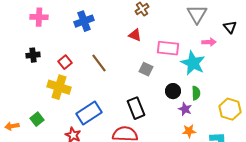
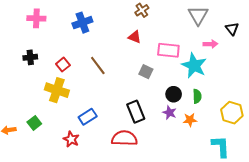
purple star: (185, 109) -> (169, 113), moved
blue rectangle: (89, 113) -> (88, 117), size x0.7
orange star: (189, 131) -> (190, 120), moved

